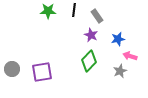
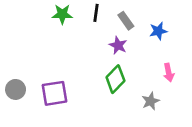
blue star: (118, 39) -> (158, 31), moved
pink arrow: (130, 56) -> (169, 73), turned -120
gray star: (120, 71) -> (151, 101), moved

